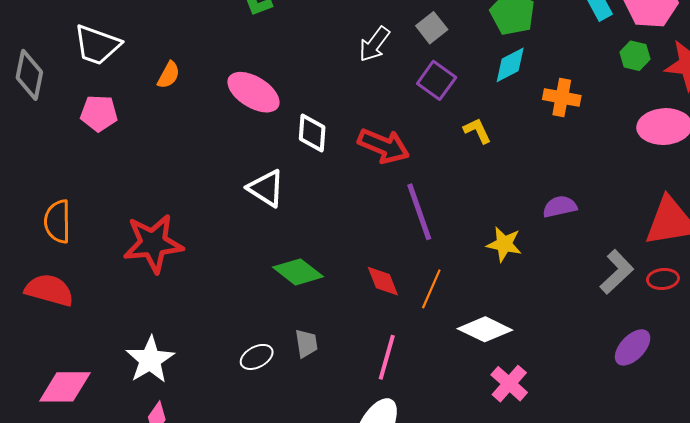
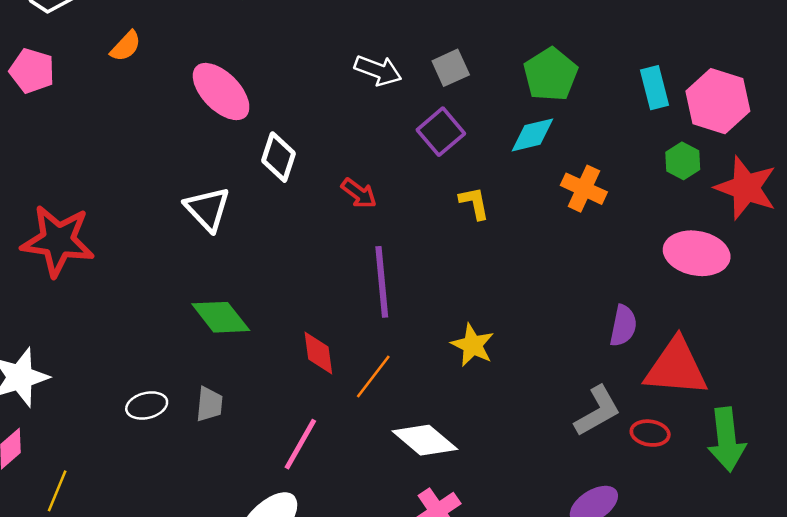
white arrow: (374, 44) -> (378, 70), turned -120
red arrow: (383, 146) -> (359, 193), size x0.6
purple semicircle: (560, 207) -> (623, 326), moved, turned 100

